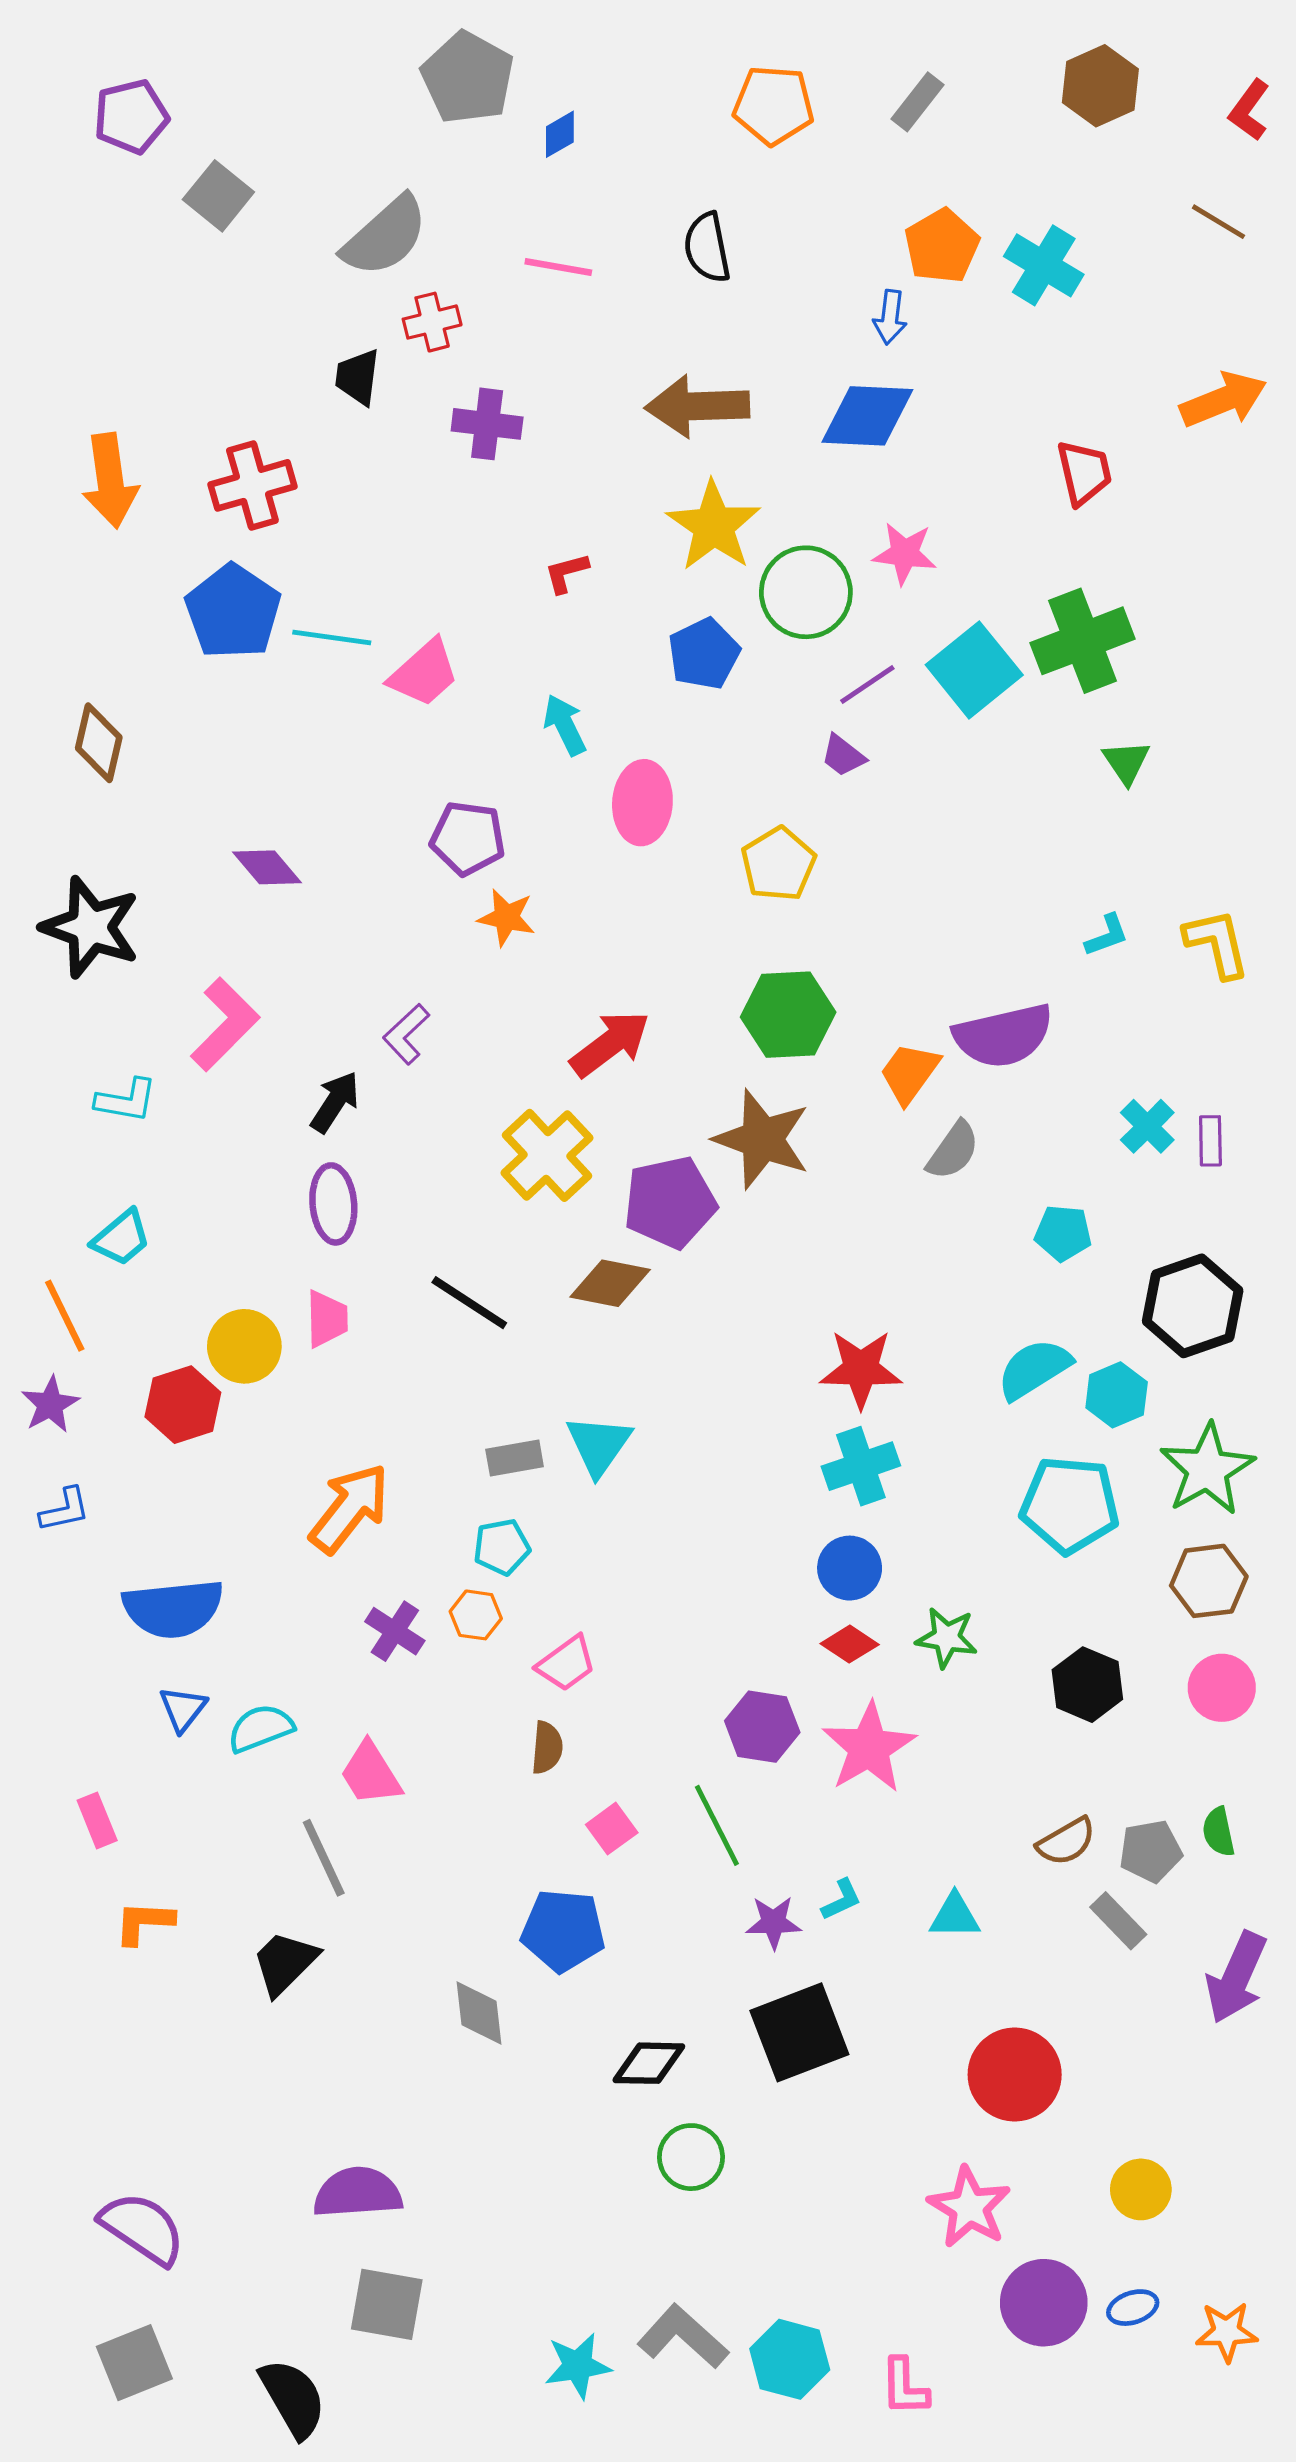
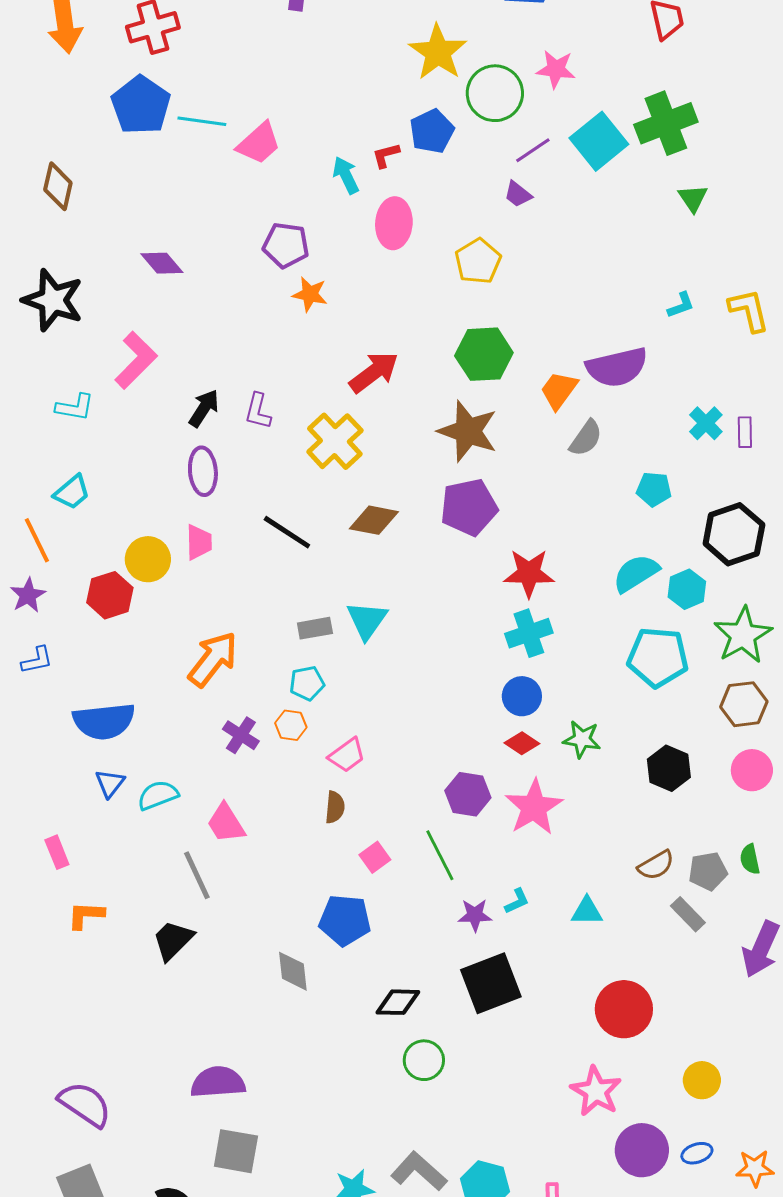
red L-shape: (566, 573) -> (386, 155), moved
purple L-shape: (406, 1034) -> (258, 411), moved, turned -33
purple pentagon: (670, 1202) -> (469, 507), moved

